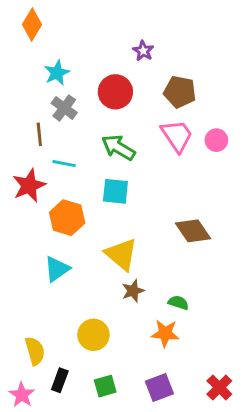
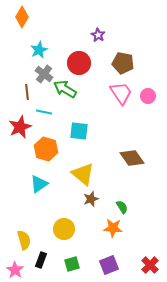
green arrow: (118, 147) -> (65, 89), moved
green semicircle: (178, 303) -> (122, 207), turned 40

